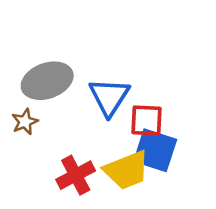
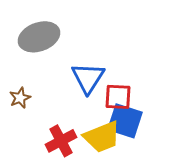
gray ellipse: (47, 81) -> (39, 37), moved

